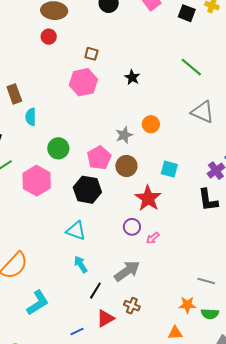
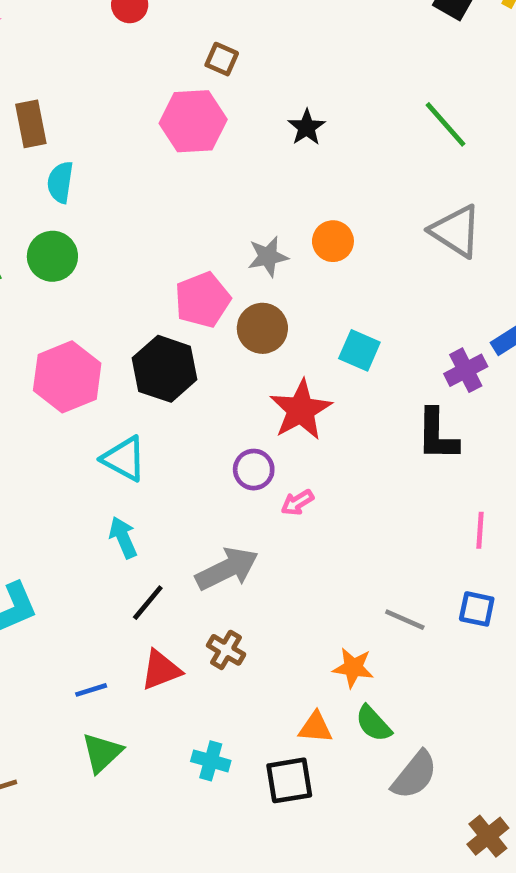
green circle: (58, 148) -> (52, 256), moved
pink hexagon: (37, 181) -> (67, 377), moved
green semicircle: (210, 314) -> (373, 724), moved, turned 36

